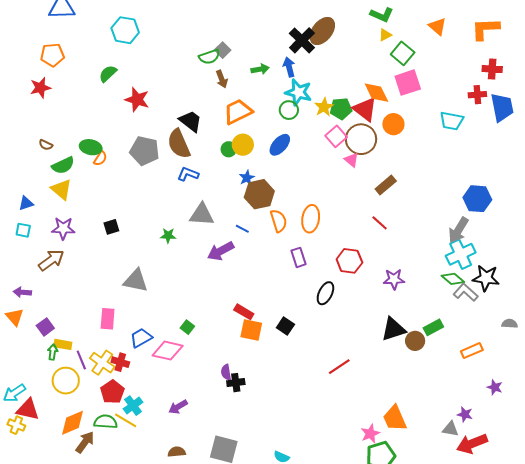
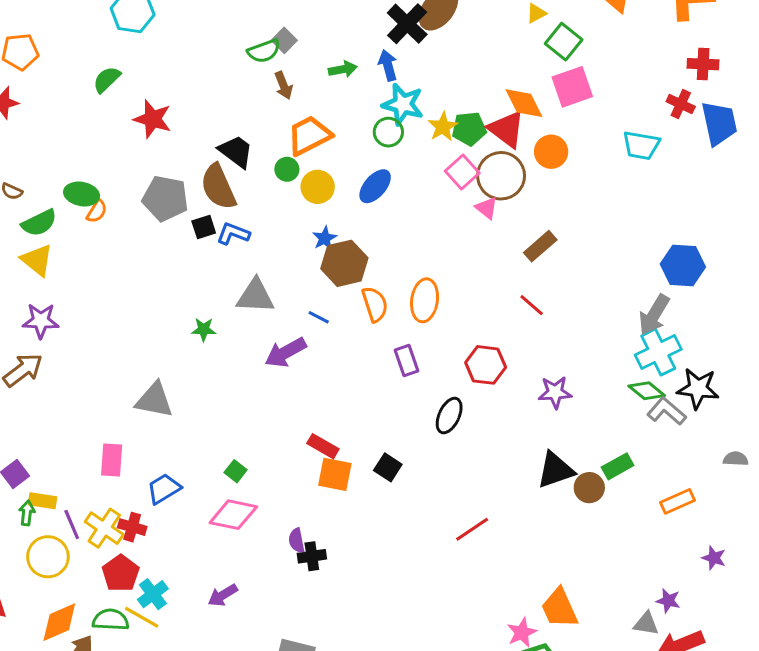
red cross: (477, 95) -> (681, 104), turned 30
green circle: (229, 149) -> (287, 169), moved
black square: (111, 227) -> (204, 227), moved
pink diamond: (168, 351) -> (233, 515), moved

